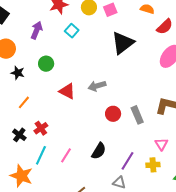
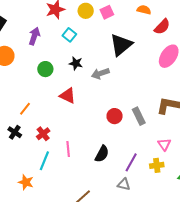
black star: (18, 73) -> (76, 63), moved
gray arrow: (97, 86) -> (100, 73), moved
black cross: (19, 135) -> (15, 132), moved
pink line: (66, 155) -> (68, 149), moved, turned -35
orange star: (21, 176) -> (26, 182), size x0.7

